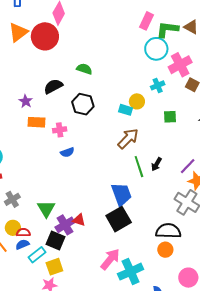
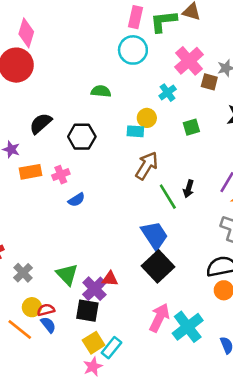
cyan circle: (156, 49) -> (133, 50), moved
green semicircle: (84, 69) -> (101, 91), moved
blue semicircle: (22, 244) -> (48, 325), turned 88
cyan rectangle: (37, 255) -> (111, 348), moved

